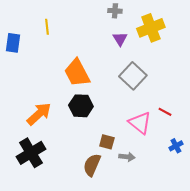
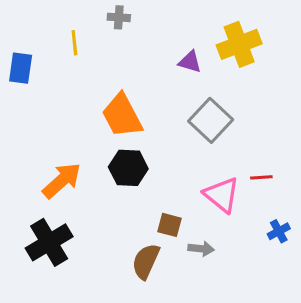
gray cross: (115, 11) -> (119, 17), moved
purple triangle: (120, 39) -> (190, 62), turned -42
red line: (165, 112) -> (261, 177), turned -32

